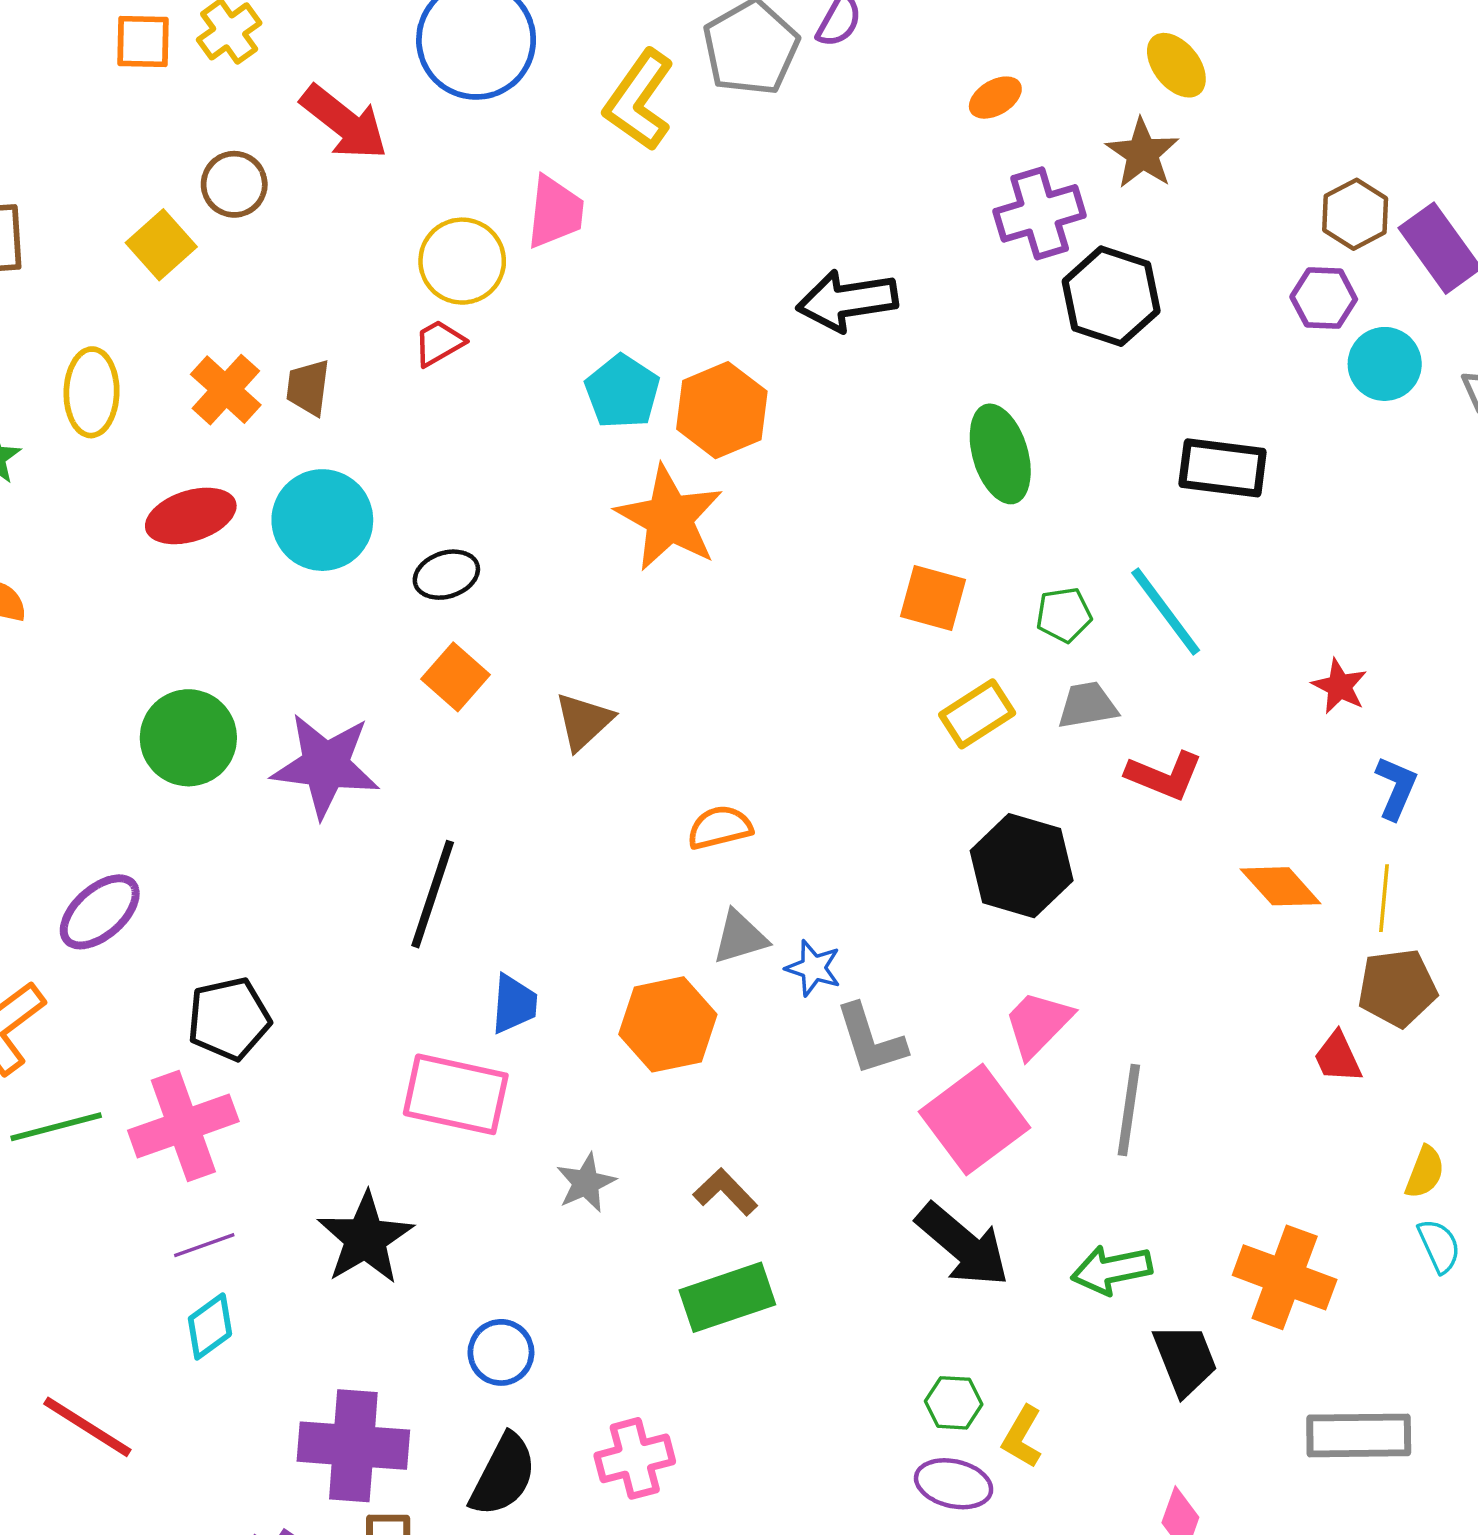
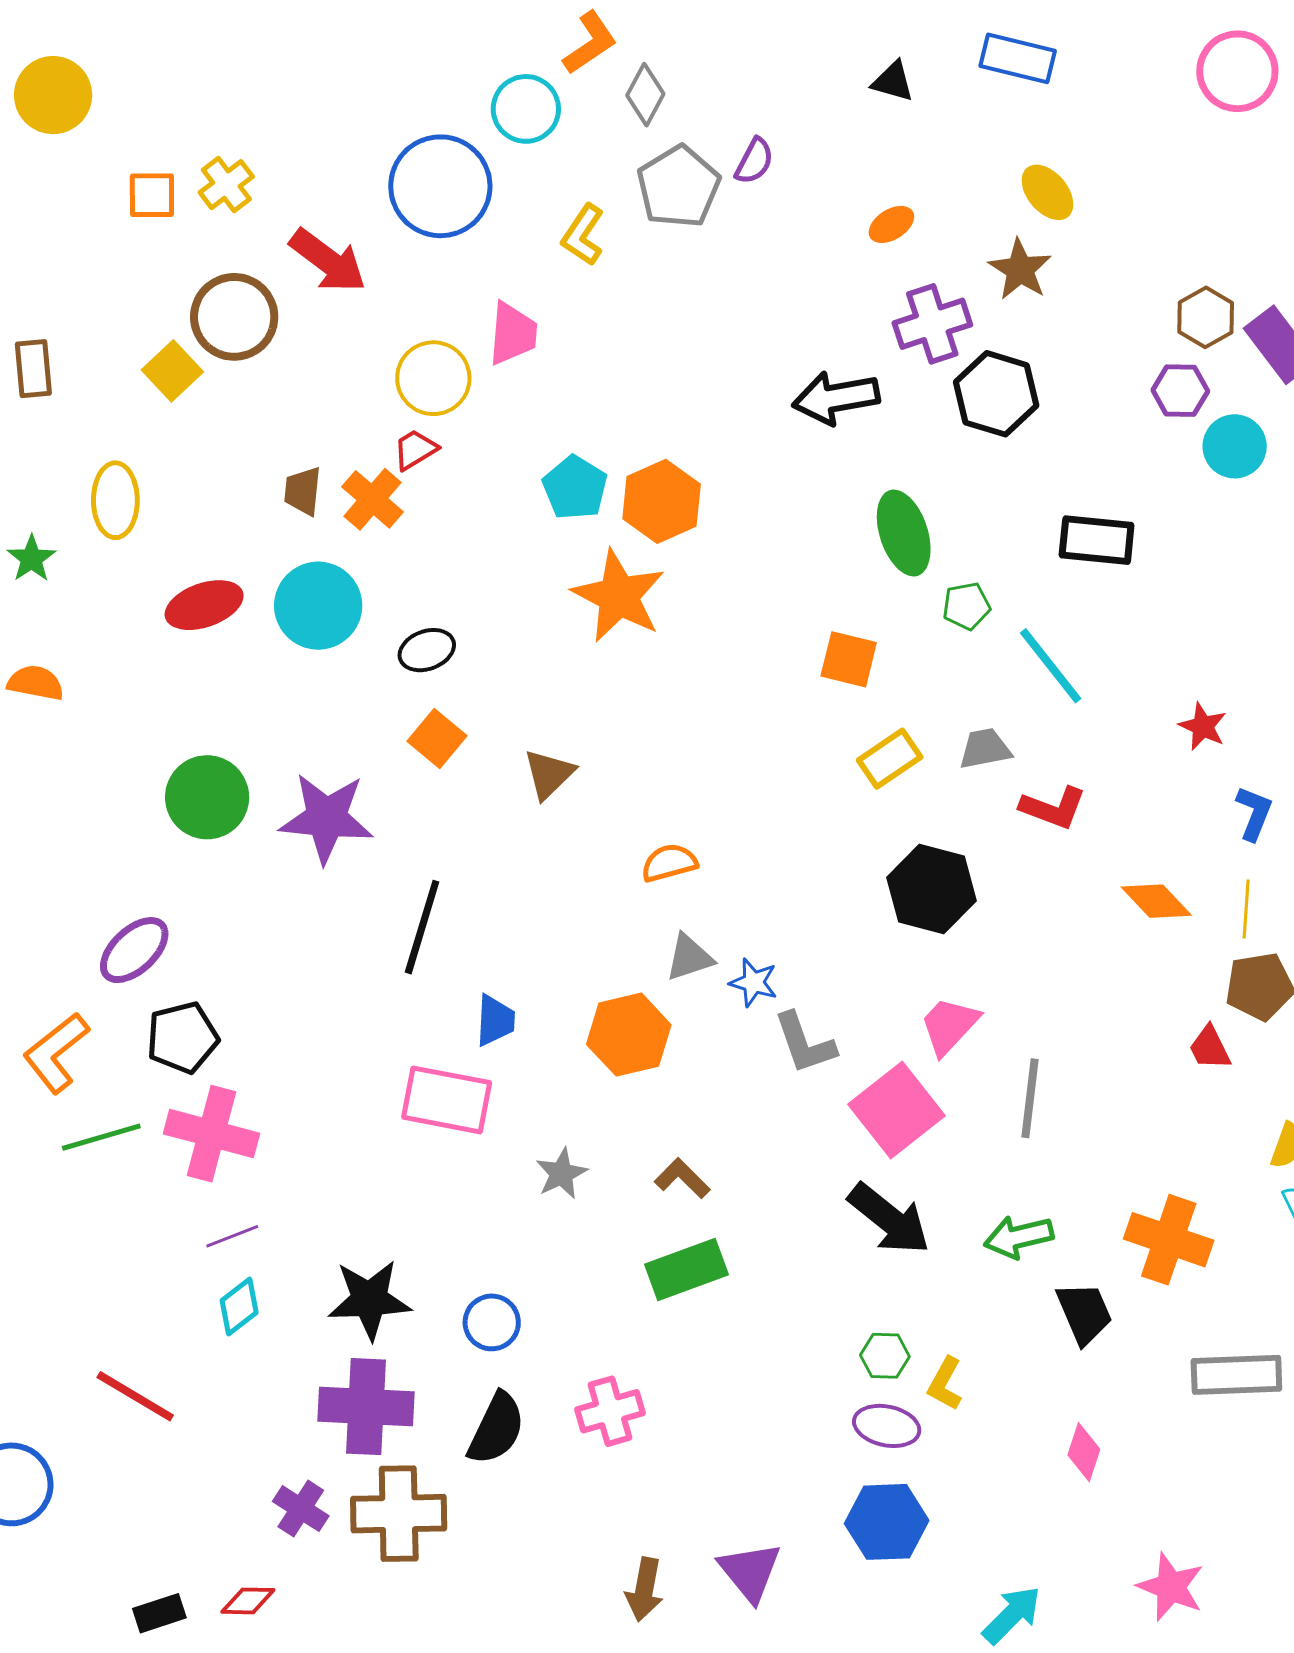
yellow L-shape: (639, 100) -> (583, 235), size x0.7
brown circle: (234, 184) -> (234, 317), size x1.5
black arrow: (847, 301) -> (836, 398), moved
orange cross: (226, 390) -> (373, 499), moved
green pentagon: (1064, 615) -> (966, 606), moved
black pentagon: (229, 1019) -> (182, 1038), moved
pink cross: (183, 1126) -> (212, 1134), turned 36
black star: (365, 1238) -> (369, 1300), moved, turned 30

